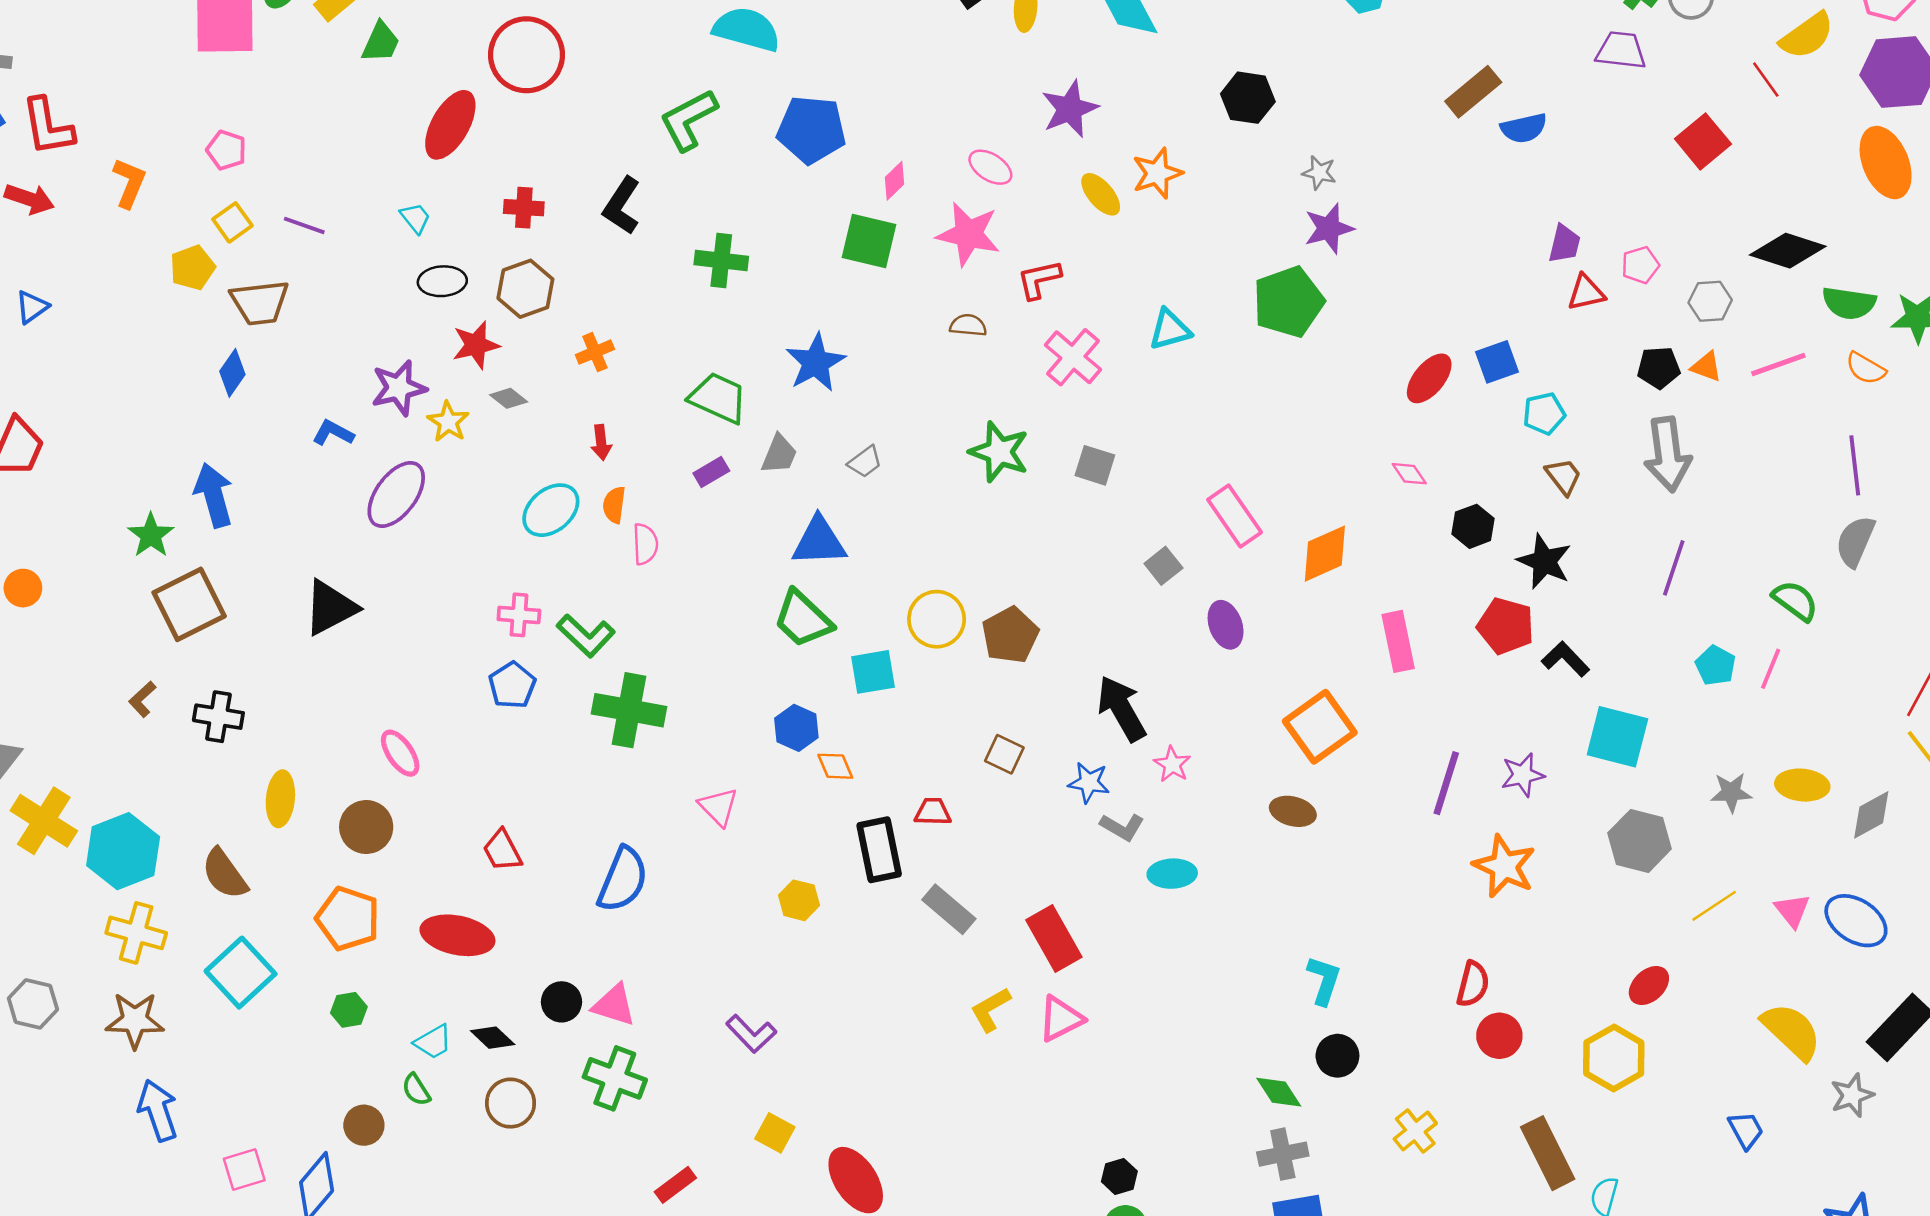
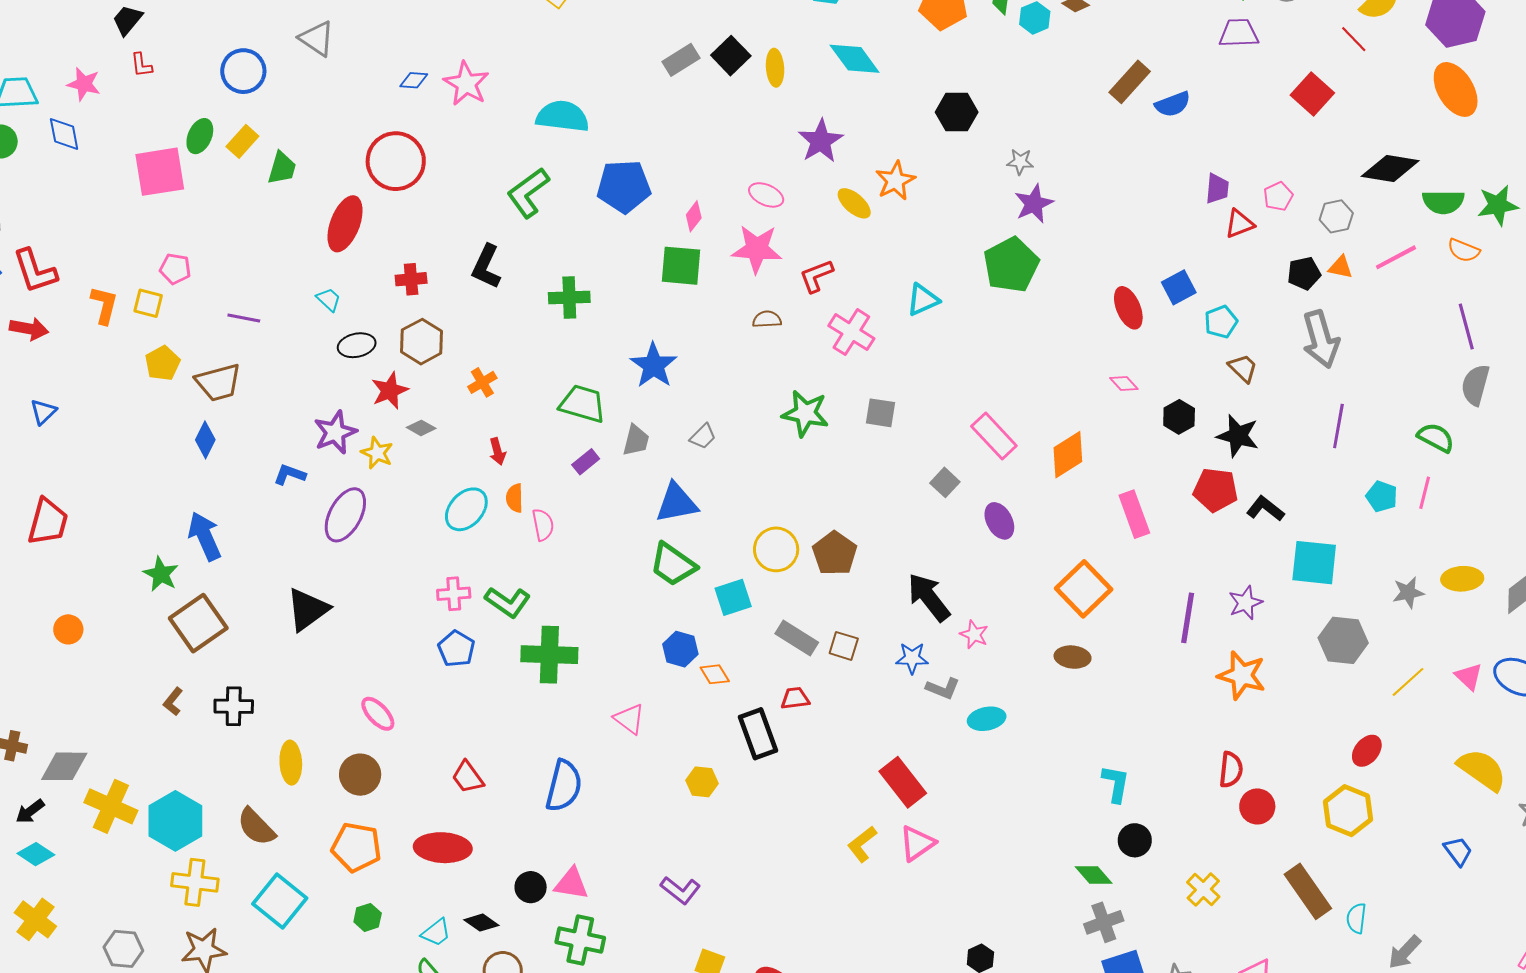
yellow square: (232, 222) -> (148, 303), moved, turned -32
red ellipse: (1429, 378) -> (1128, 308), turned -54
gray rectangle: (949, 909) -> (797, 638), moved

